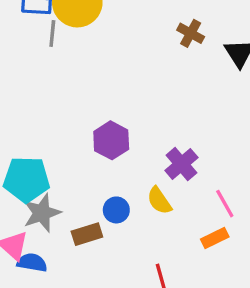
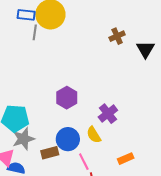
brown cross: (191, 33) -> (117, 36), turned 35
pink line: (225, 204) -> (84, 162), moved
blue circle: (116, 210) -> (68, 139), size x1.5

